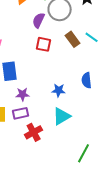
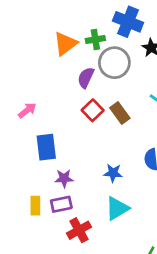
brown rectangle: (73, 39) -> (120, 113), moved
red square: (44, 44) -> (93, 110), turned 35

